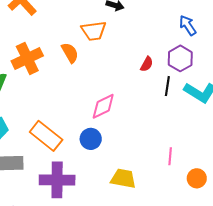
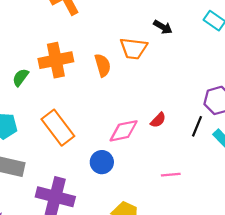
red semicircle: (147, 64) -> (158, 120), moved
orange rectangle: (46, 136) -> (58, 128), moved
pink line: (170, 156) -> (171, 175), moved, turned 66

